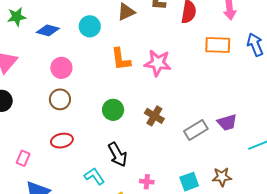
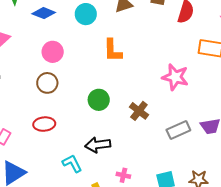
pink star: (158, 63) -> (175, 77), moved
black arrow: (118, 155) -> (98, 145), turned 105

